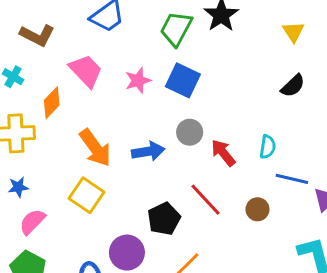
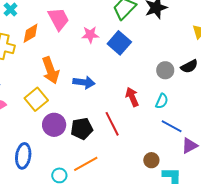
gray circle: (190, 132) -> (165, 70), moved
brown circle: (257, 209) -> (151, 160), moved
purple circle: (127, 253) -> (54, 125), moved

